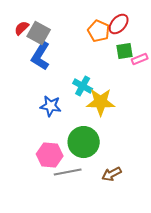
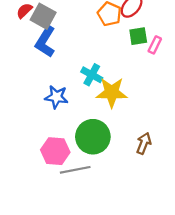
pink rectangle: (140, 59) -> (155, 45), turned -42
brown arrow: (112, 174) -> (144, 143), moved, turned 138

